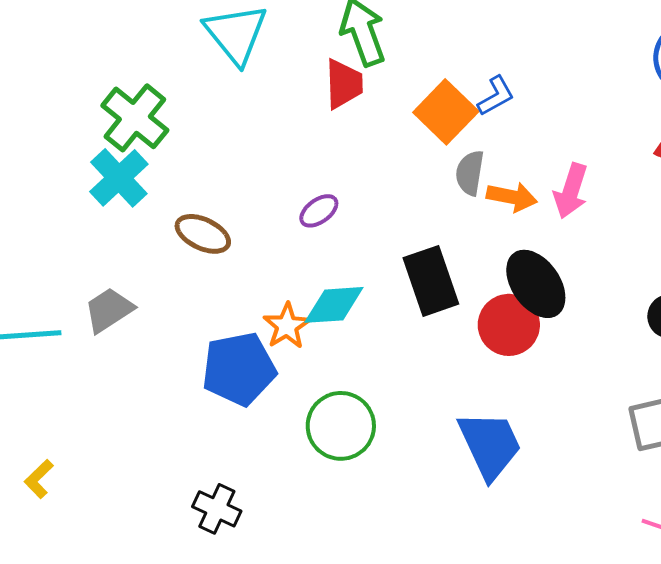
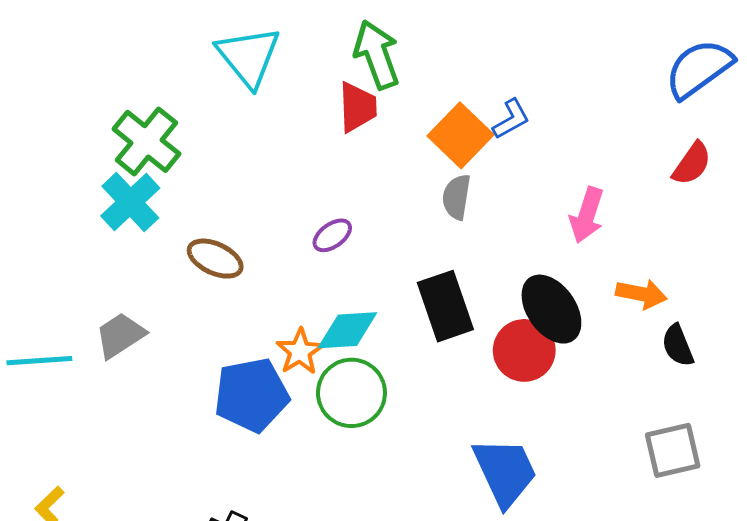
gray semicircle: (470, 173) -> (457, 197), moved
orange arrow: (512, 197) -> (641, 294), moved
green circle: (341, 426) -> (351, 393), moved

